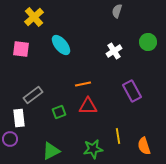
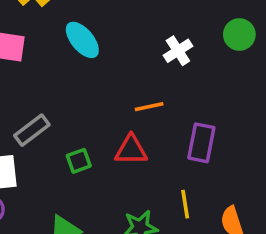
orange line: (83, 84) -> (149, 107), moved
purple rectangle: (132, 91) -> (201, 143), moved, turned 40

